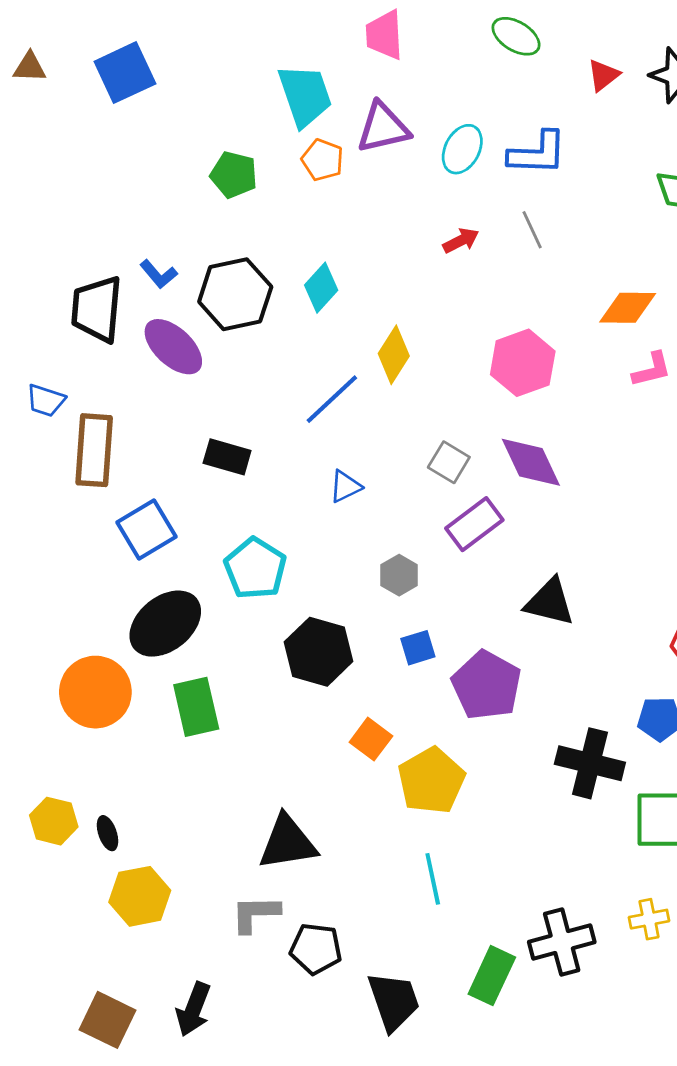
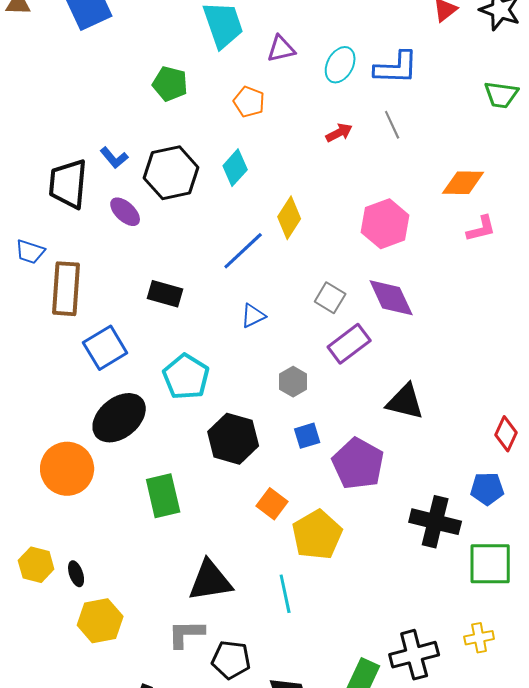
purple triangle: (383, 128) -> (281, 49), size x0.7
orange pentagon: (323, 160) -> (249, 102), moved
purple ellipse: (173, 347) -> (125, 212), size x0.7
green rectangle: (196, 707) -> (163, 496), moved
cyan line: (433, 879) -> (285, 594), moved

